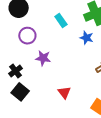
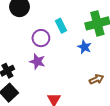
purple circle: (27, 36) -> (41, 38), moved

